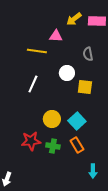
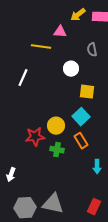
white line: (33, 84) -> (23, 78), moved
yellow square: (85, 87) -> (87, 92), moved
yellow circle: (52, 119) -> (56, 126), moved
green cross: (53, 146) -> (57, 150), moved

